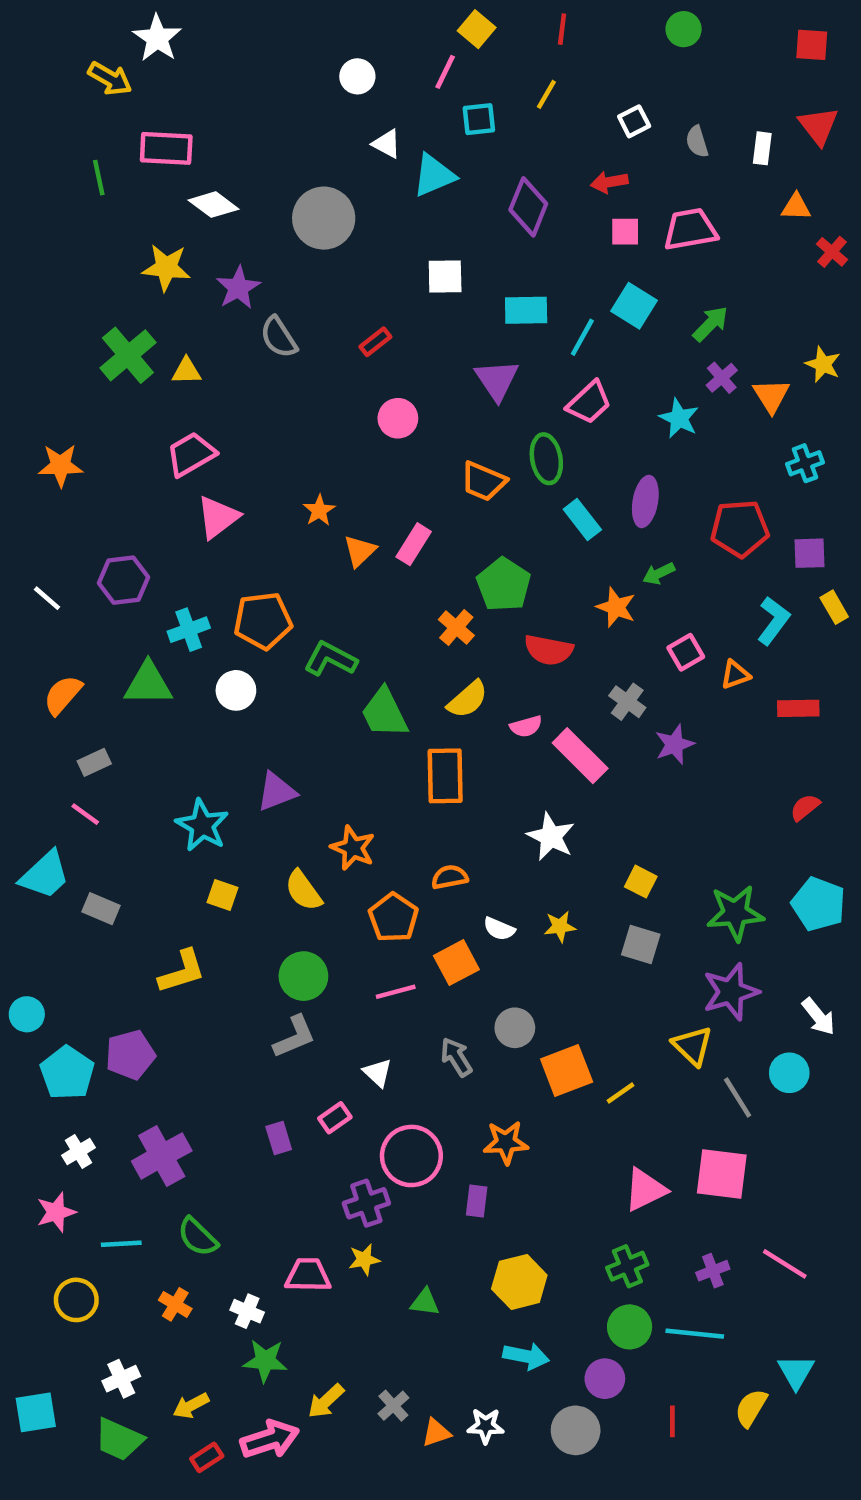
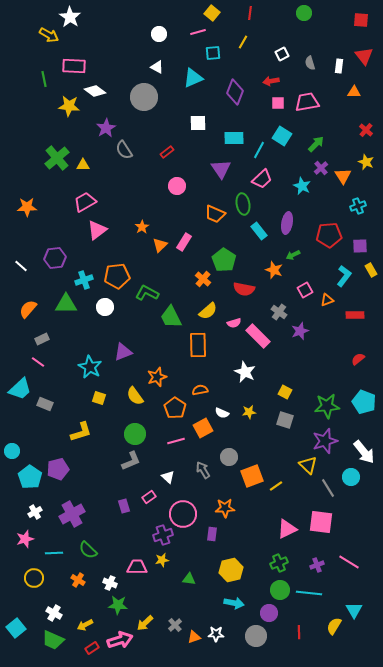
pink line: (445, 72) -> (198, 32), turned 49
white triangle: (387, 144) -> (157, 67), moved
red cross: (832, 252) -> (366, 130), moved
yellow star: (166, 268) -> (69, 106), moved
orange star: (353, 848) -> (157, 377), turned 30
white arrow: (818, 1017) -> (364, 452), size x1.4
white cross: (121, 1379) -> (54, 613), turned -35
cyan square: (36, 1412) -> (16, 628), turned -30

